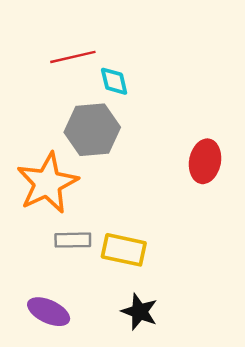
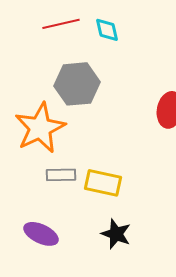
cyan diamond: (114, 81) -> (107, 30), moved

